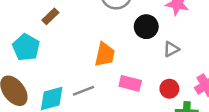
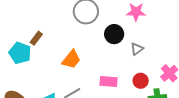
cyan pentagon: (26, 47) -> (20, 53), moved
orange trapezoid: (105, 54) -> (71, 59), moved, turned 35

